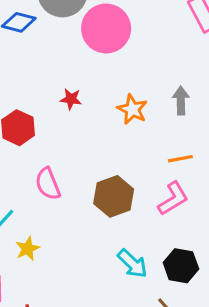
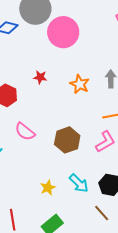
pink semicircle: (48, 184) -> (25, 132), turned -30
yellow star: (28, 249) -> (48, 188), moved

